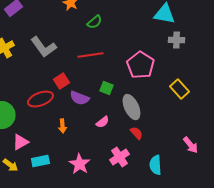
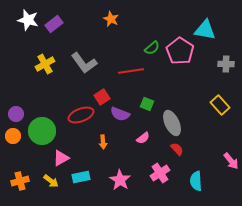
green semicircle: (94, 22) -> (152, 48), moved
gray cross: (176, 40) -> (226, 64), moved
pink pentagon: (140, 65) -> (180, 51), moved

